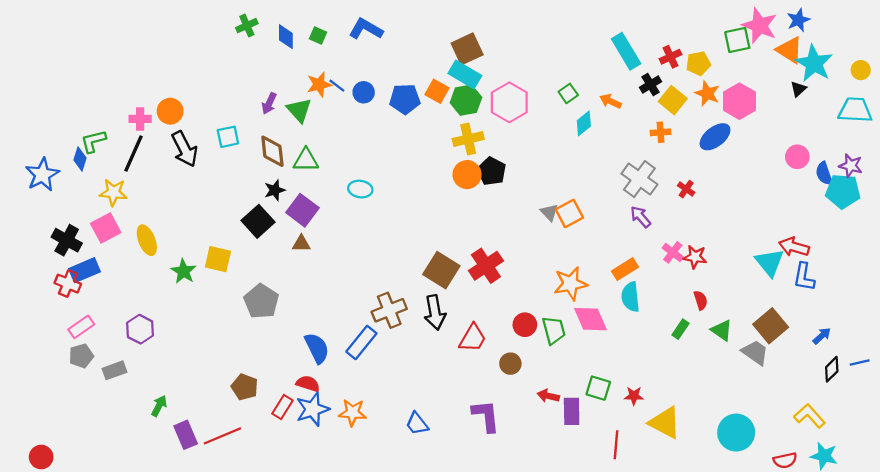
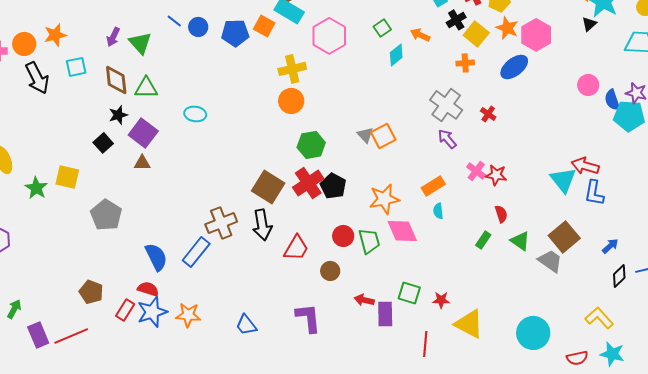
orange star: (319, 85) -> (55, 35), moved
green hexagon: (466, 100) -> (311, 145), moved
black pentagon: (492, 171) -> (333, 186), moved
black square: (258, 221) -> (103, 143), size x0.7
cyan semicircle: (631, 297) -> (438, 211), size x0.6

